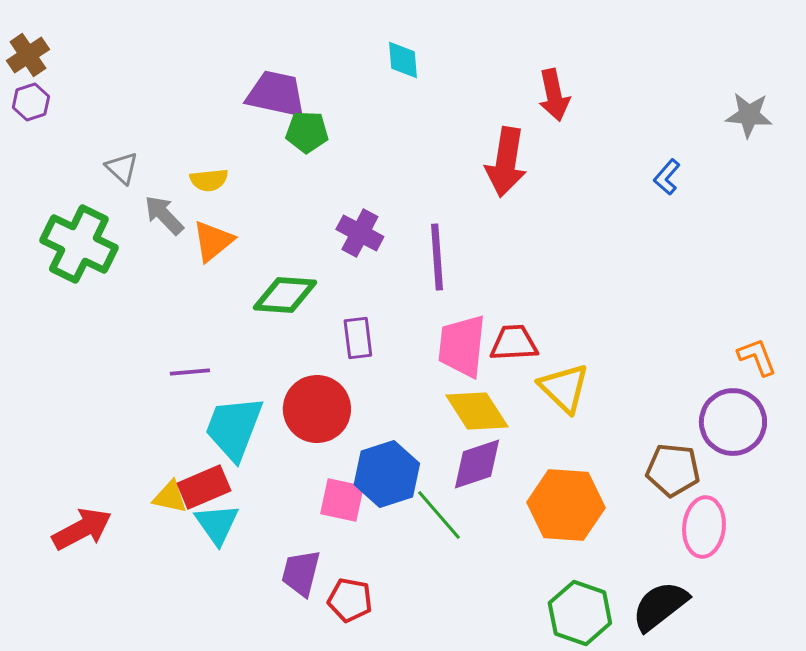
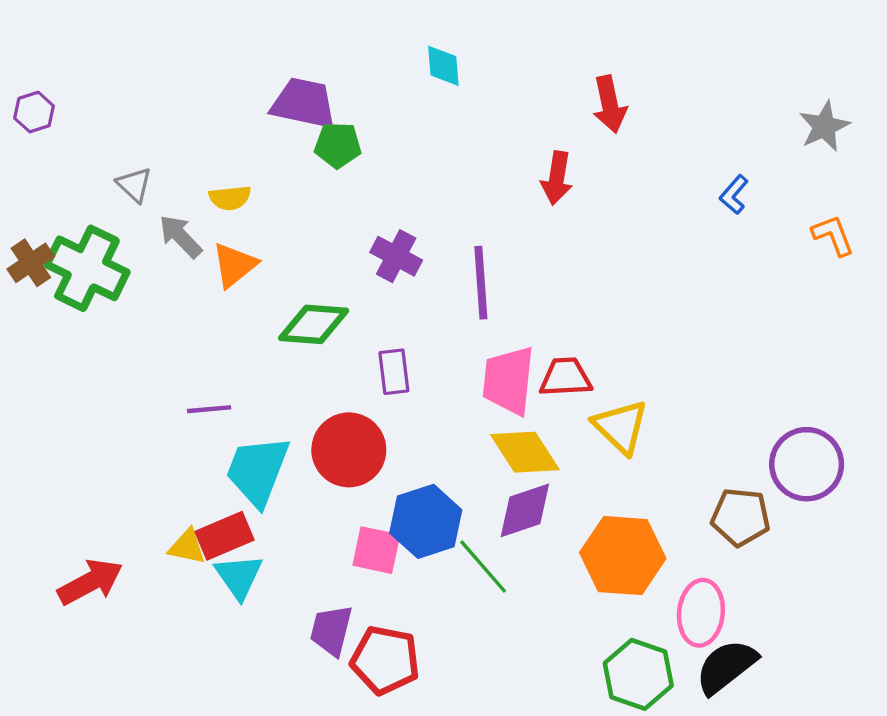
brown cross: (28, 55) -> (31, 263), moved
gray star: (749, 115) -> (824, 126), turned -30
red arrow: (506, 162) -> (557, 178), size x0.7
orange L-shape: (757, 357) -> (833, 235), moved
pink ellipse: (704, 527) -> (701, 613), moved
red pentagon: (350, 600) -> (385, 660), size x1.4

